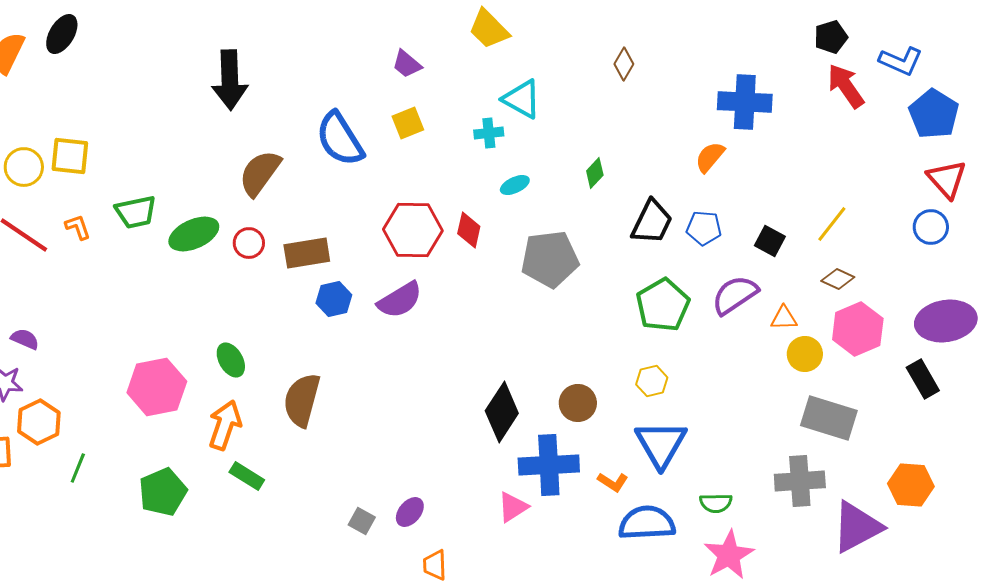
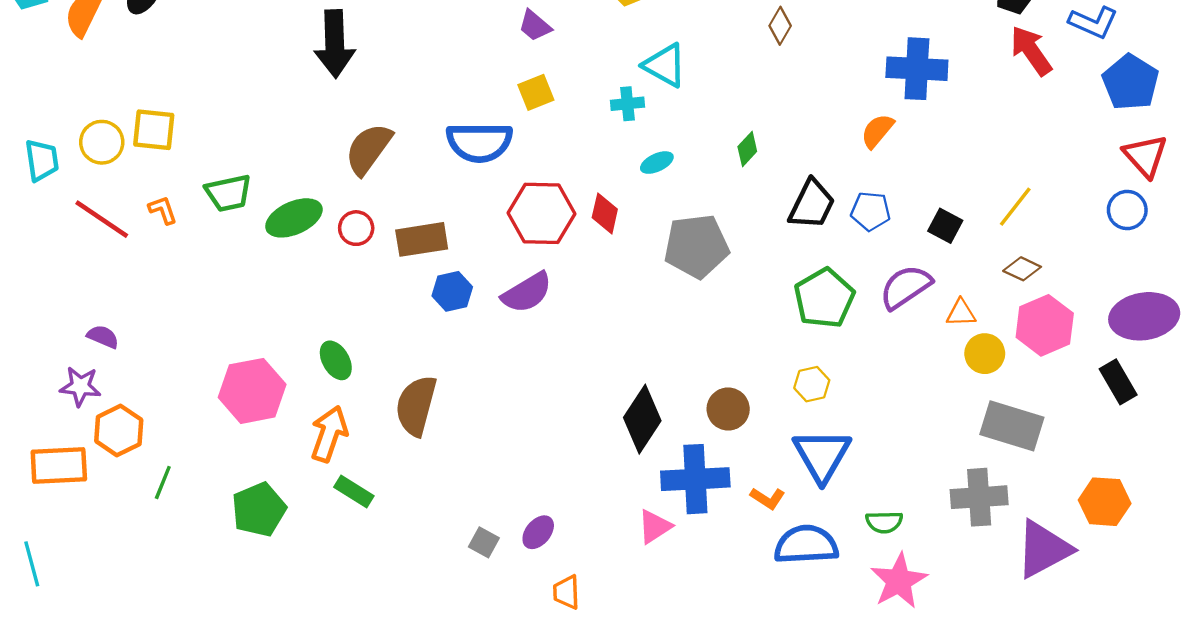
blue semicircle: (340, 139) -> (479, 142), moved, turned -58

